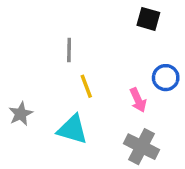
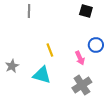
gray line: (69, 50) -> (29, 11), moved
gray cross: (141, 147) -> (82, 85), turned 30

